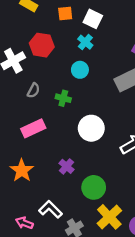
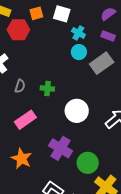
cyan cross: (85, 42) -> (78, 33), moved
red hexagon: (42, 45) -> (18, 30), moved
cyan circle: (80, 70) -> (79, 52), moved
purple cross: (66, 166) -> (60, 148), size x1.6

